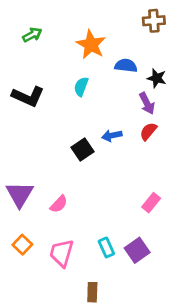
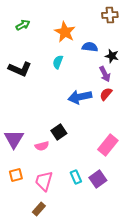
blue arrow: (112, 136) -> (80, 97), size x1.6
black square: (83, 150) -> (59, 132), moved
pink rectangle: (151, 203) -> (108, 145), size x1.5
pink semicircle: (59, 204) -> (42, 146), turned 32
orange square: (22, 245) -> (16, 175), turned 32
brown rectangle: (92, 292) -> (39, 209), moved, turned 40

